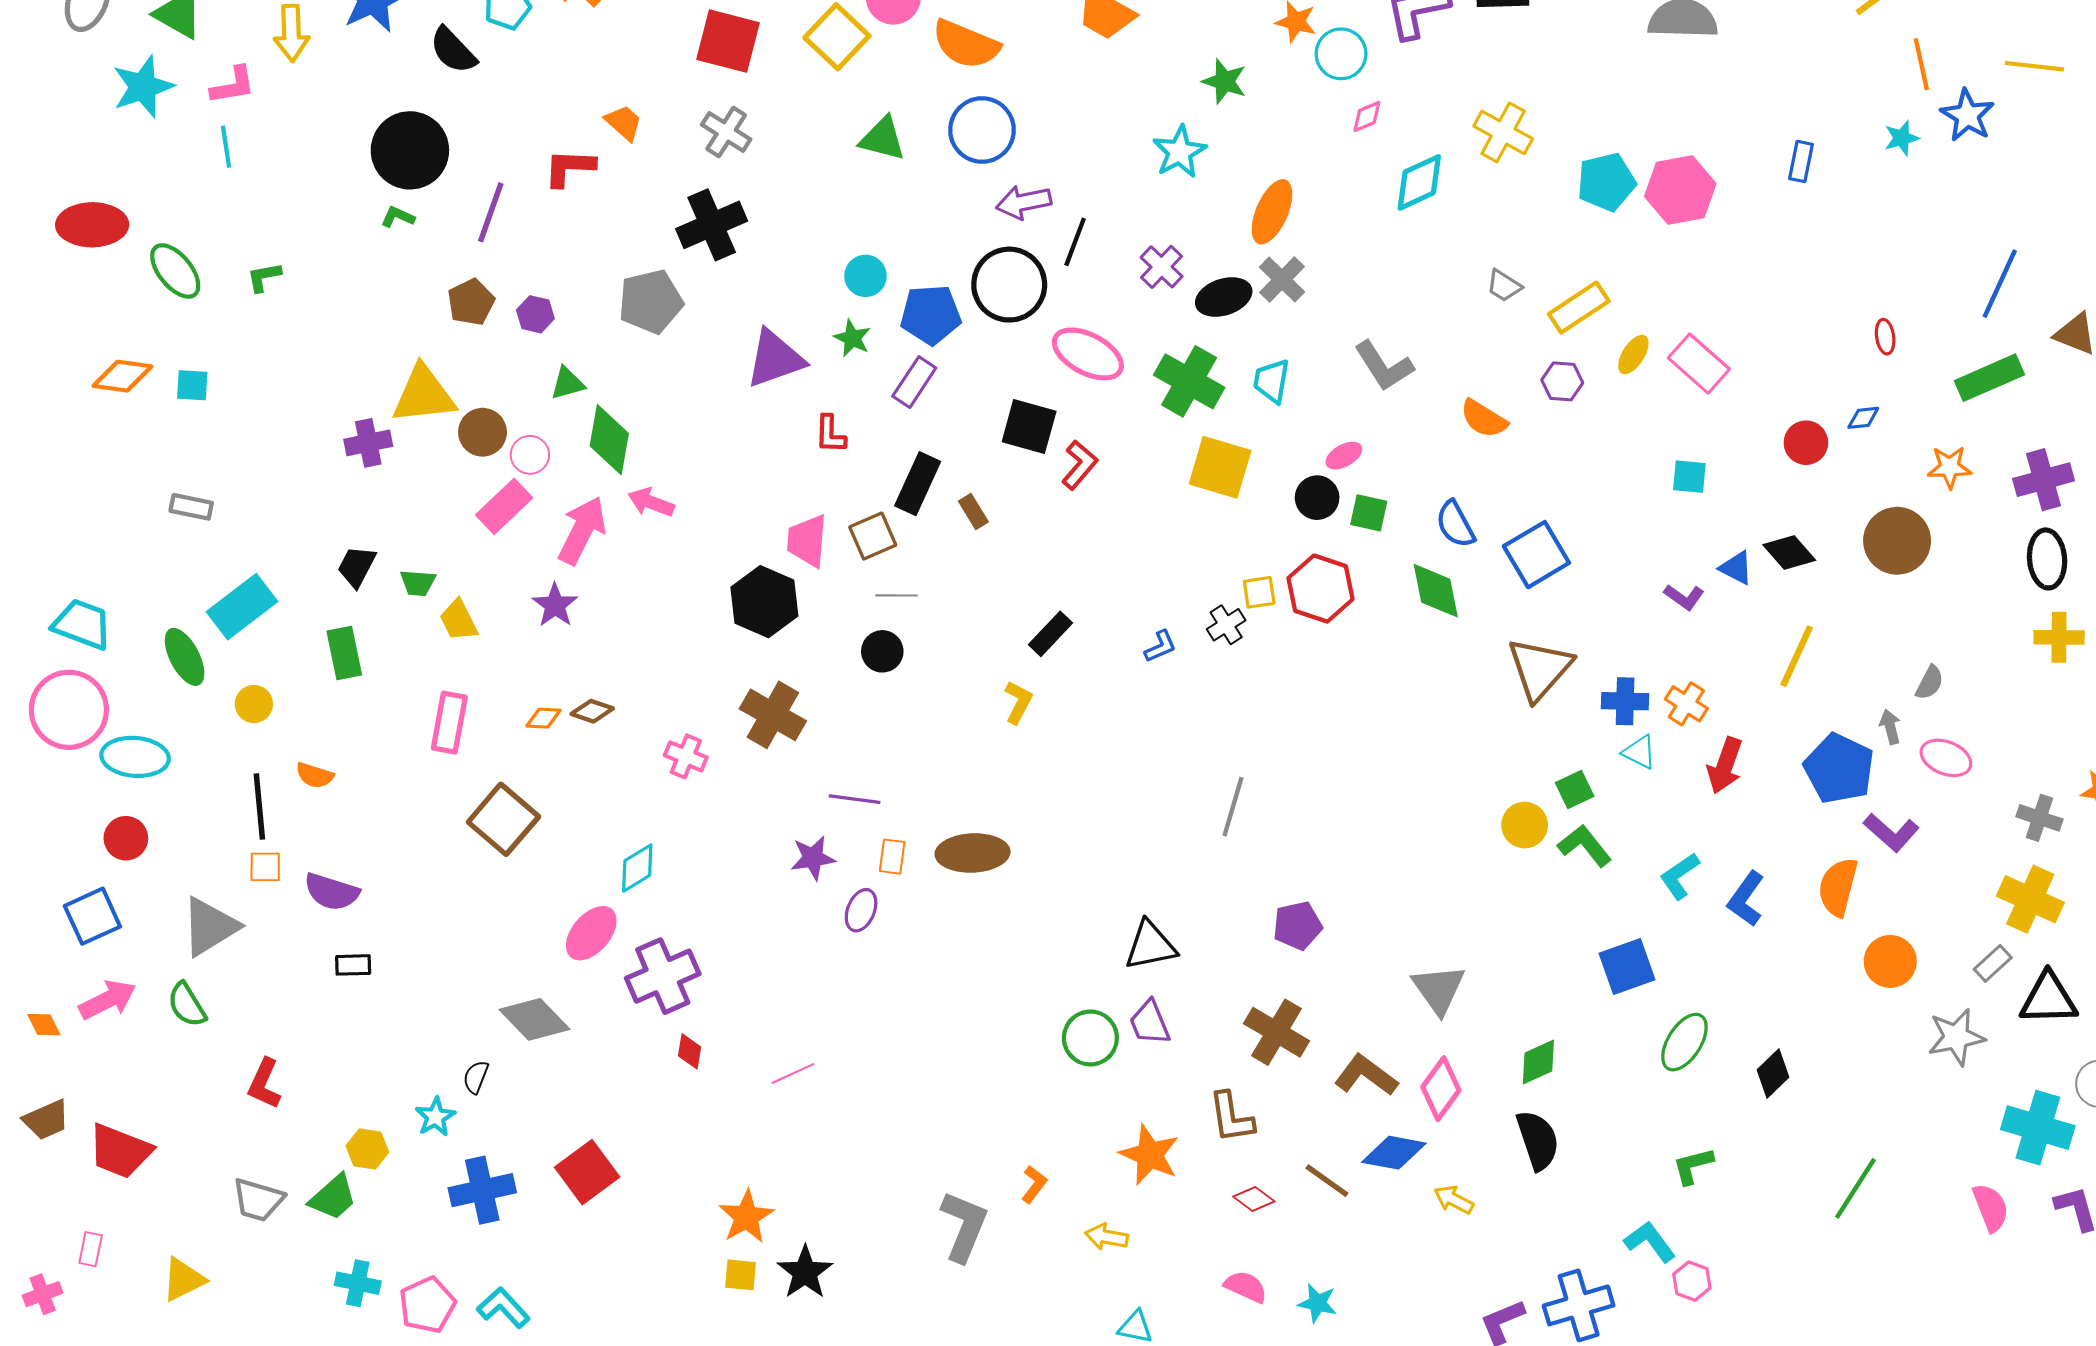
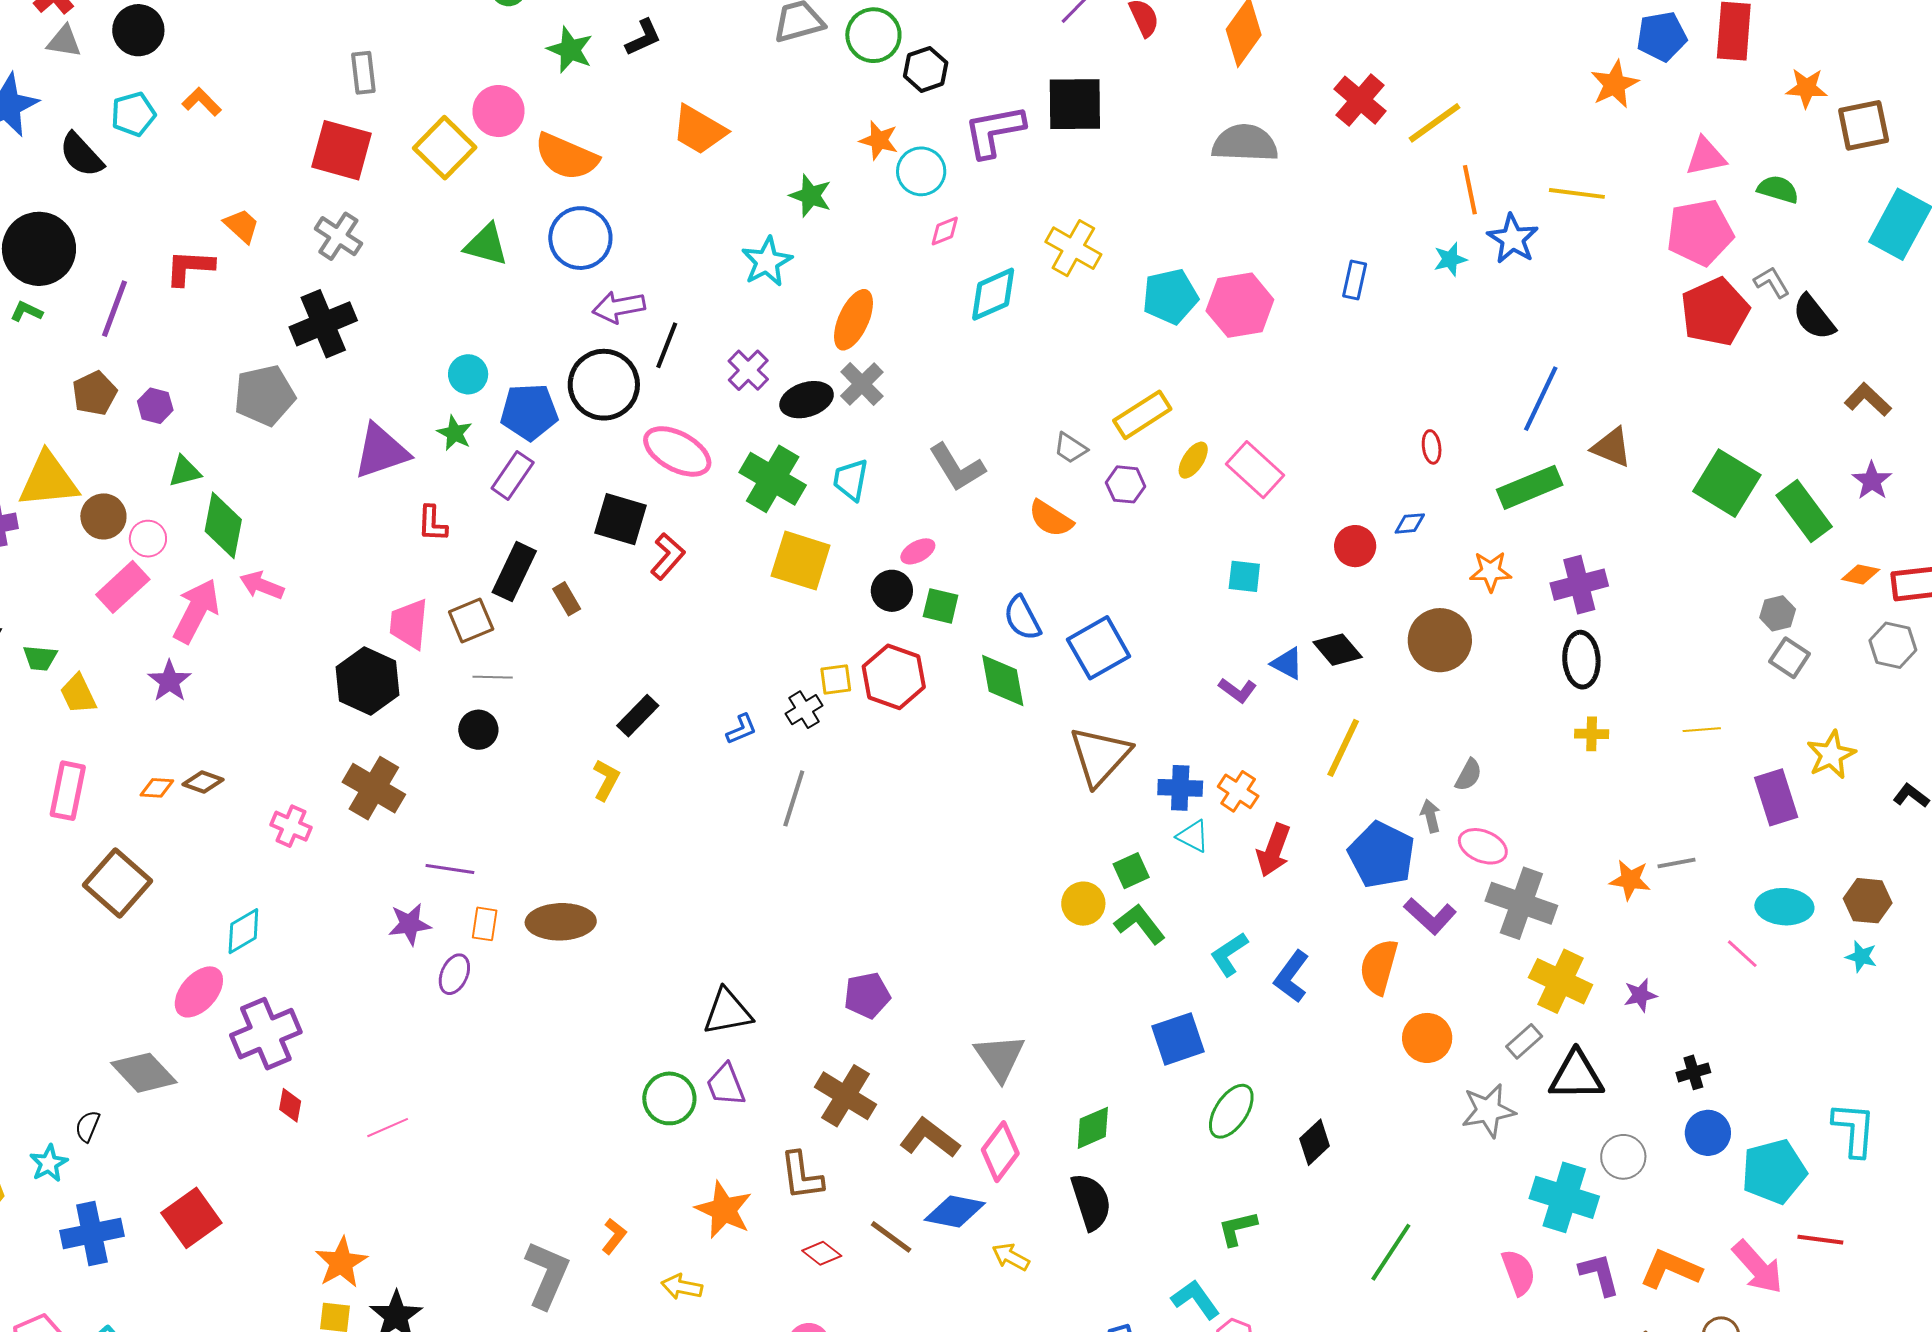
gray trapezoid: (1504, 286) -> (1070, 448), moved
yellow cross: (2059, 637) -> (1592, 734), size x0.7
gray line: (1233, 807) -> (794, 798), moved
gray cross: (2039, 818) -> (1521, 903), moved, size x1.6

